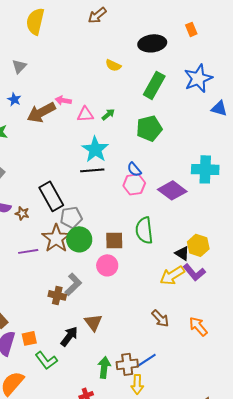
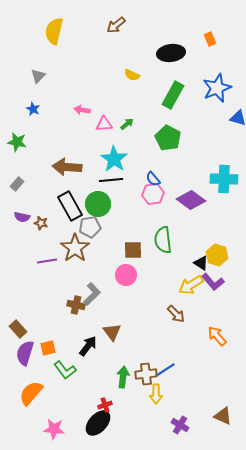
brown arrow: (41, 112) -> (67, 167), moved, turned 32
green pentagon: (149, 128) -> (168, 138), turned -30
green circle: (79, 239) -> (98, 204), moved
brown arrow: (160, 318) -> (176, 314), moved

